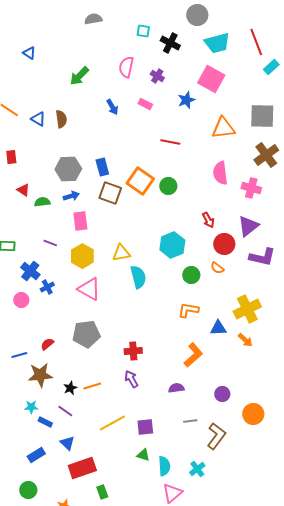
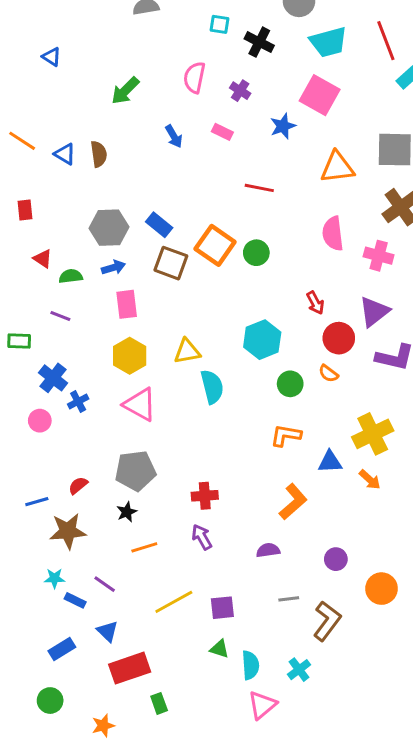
blue rectangle: (102, 167) -> (159, 225), turned -36
purple line: (50, 243) -> (60, 316), moved
black star: (70, 388) -> (127, 512), moved

